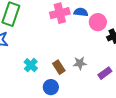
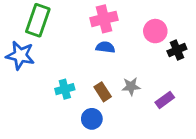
blue semicircle: (81, 12) -> (105, 47), moved
cyan cross: (31, 65) -> (65, 89), turned 32

